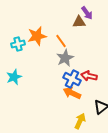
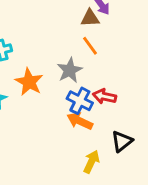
orange star: (37, 36) -> (29, 82), moved, turned -30
orange line: (61, 41) -> (90, 46), moved

